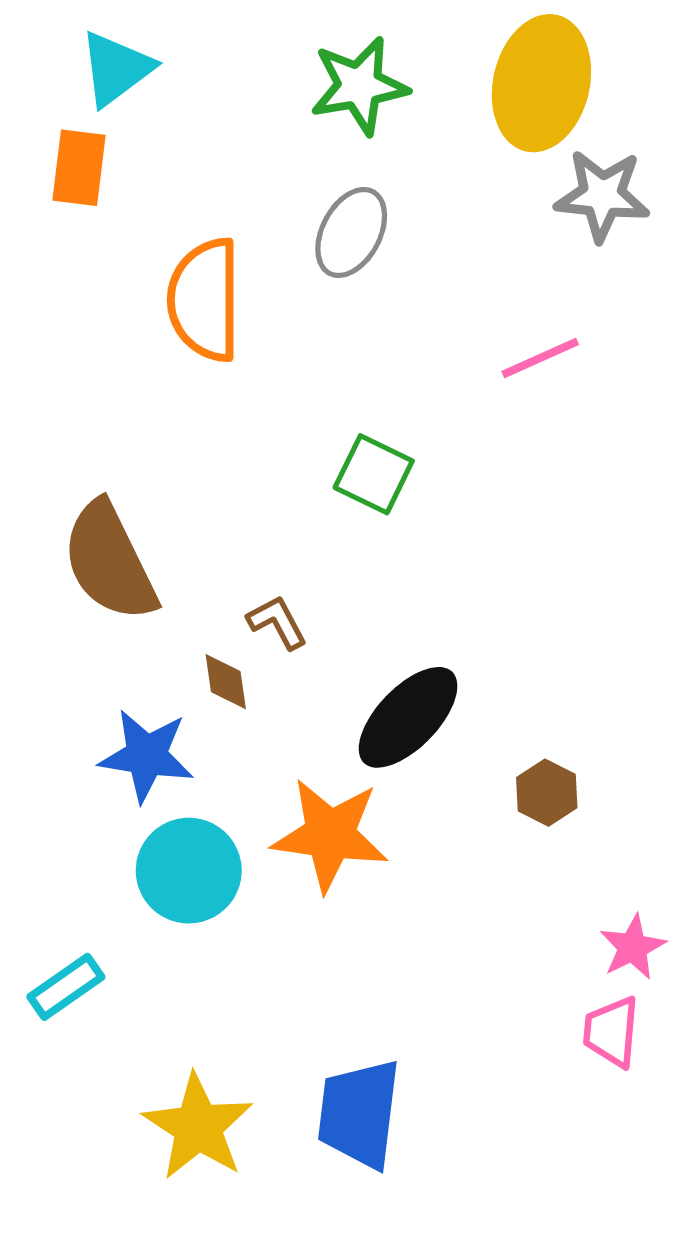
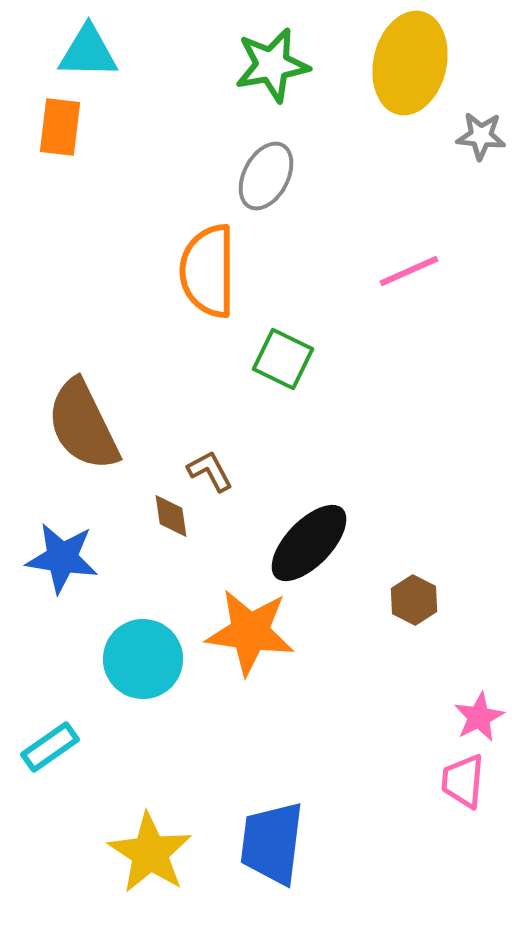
cyan triangle: (116, 69) -> (88, 52), turned 38
gray star: (602, 196) -> (481, 136), moved, size x0.7
orange semicircle: (205, 300) -> (208, 271), moved
blue star: (146, 756) -> (62, 558), moved

